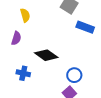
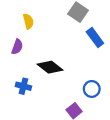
blue rectangle: (85, 27) -> (95, 38), turned 30
blue circle: (74, 75) -> (92, 89), moved

